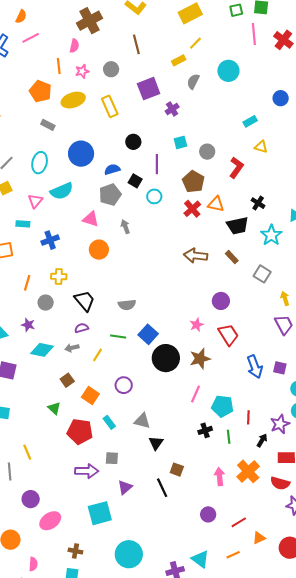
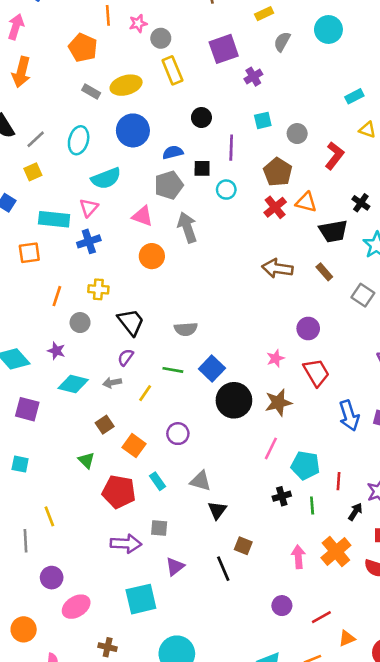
gray circle: (111, 69) -> (161, 38), moved
yellow ellipse: (73, 100) -> (126, 85), moved
black square: (135, 181) -> (202, 168), turned -32
pink triangle: (35, 201) -> (89, 208), moved
cyan rectangle: (23, 224) -> (54, 219), size x1.6
gray arrow: (125, 227) -> (187, 227), size x1.6
purple semicircle: (81, 328) -> (126, 357), turned -40

